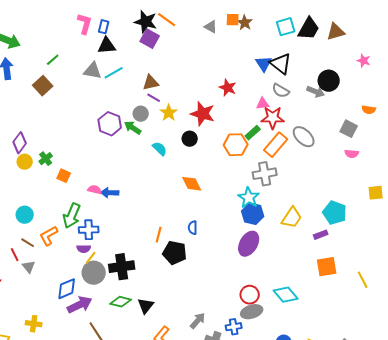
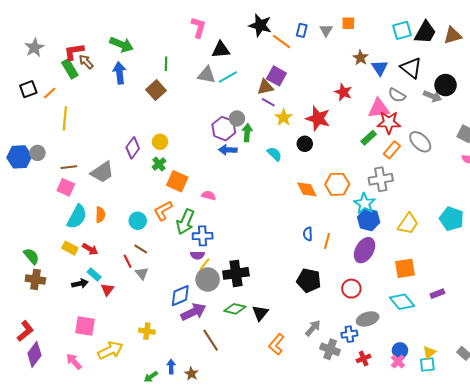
orange line: (167, 20) -> (281, 42), moved
brown star: (245, 23) -> (360, 58), moved
blue rectangle: (104, 27) -> (302, 30), moved
gray triangle: (211, 27) -> (326, 30), turned 32
purple square: (150, 39) -> (276, 76), moved
green line: (53, 60) -> (166, 64), turned -48
black triangle: (281, 64) -> (411, 68), moved
pink triangle: (263, 104) -> (379, 108), size x1.6
gray circle: (141, 114) -> (237, 118), moved
green arrow: (133, 128) -> (247, 133), turned 60
orange hexagon: (236, 145) -> (337, 184), moved
orange rectangle: (276, 145) -> (392, 150), size x0.7
yellow circle: (25, 162) -> (160, 142), moved
orange square: (64, 176) -> (177, 181), size x1.5
blue arrow: (110, 193) -> (228, 150), moved
orange line: (159, 235) -> (327, 241), moved
purple rectangle: (321, 235) -> (437, 294), moved
orange L-shape: (49, 236) -> (163, 211), moved
black pentagon: (175, 253) -> (309, 280), moved
orange square: (327, 267) -> (405, 268), moved
red circle: (250, 295) -> (351, 289), moved

